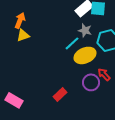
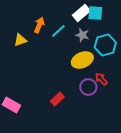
orange arrow: (20, 20) -> (39, 25), moved
cyan line: (72, 43) -> (58, 31), moved

